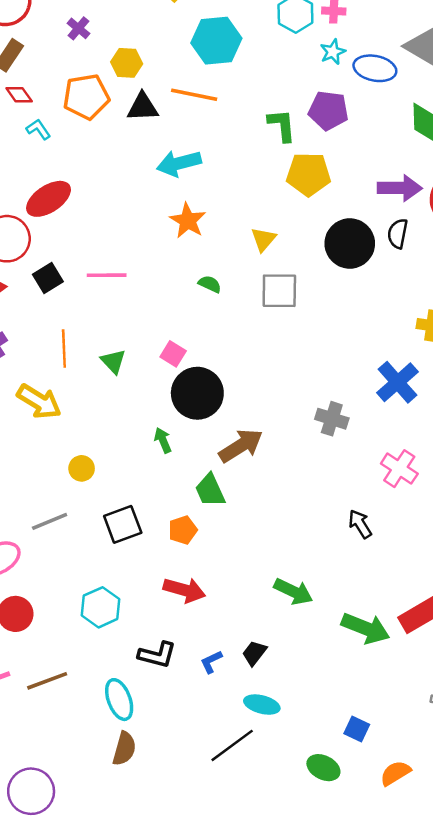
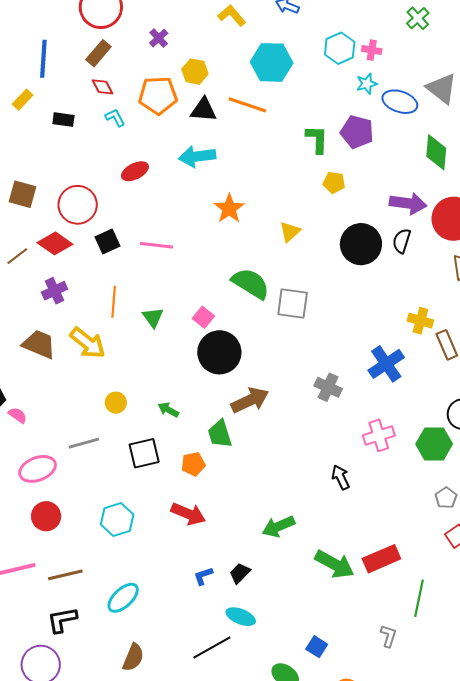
cyan arrow: (179, 163) -> (197, 156), moved
yellow pentagon: (309, 174) -> (334, 183), size x0.6
red ellipse: (49, 199) -> (135, 171), moved, size x0.7
green semicircle: (210, 284) -> (251, 284), moved, size x2.0
gray square: (279, 291) -> (293, 304), moved
green arrow: (163, 440) -> (168, 410), moved, turned -45
pink cross: (399, 469) -> (379, 435), turned 32
green arrow: (293, 592) -> (278, 526), turned 124
black L-shape: (157, 655) -> (62, 620), moved, turned 148
cyan ellipse: (119, 700) -> (123, 598), turned 60
brown semicircle: (124, 749) -> (133, 657), moved

